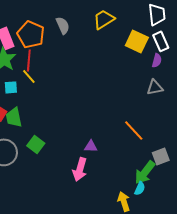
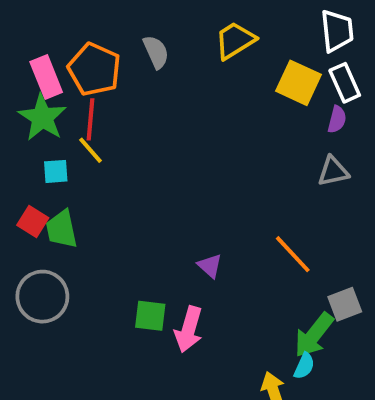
green square: (36, 144) -> (150, 316), moved, turned -30
purple triangle: (91, 146) -> (210, 266), moved, turned 40

